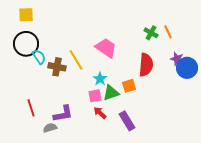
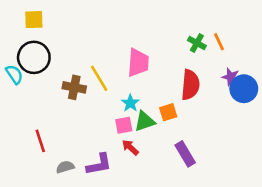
pink trapezoid: (106, 48) -> (138, 63), turned 60
cyan semicircle: (39, 57) -> (14, 74), moved
purple L-shape: (63, 114) -> (99, 164), moved
purple rectangle: (127, 121) -> (185, 154), moved

